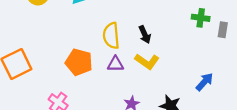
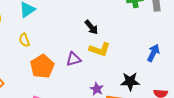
yellow semicircle: (111, 36) -> (24, 40), moved, size x0.6
orange pentagon: (79, 62) -> (42, 66), turned -30

